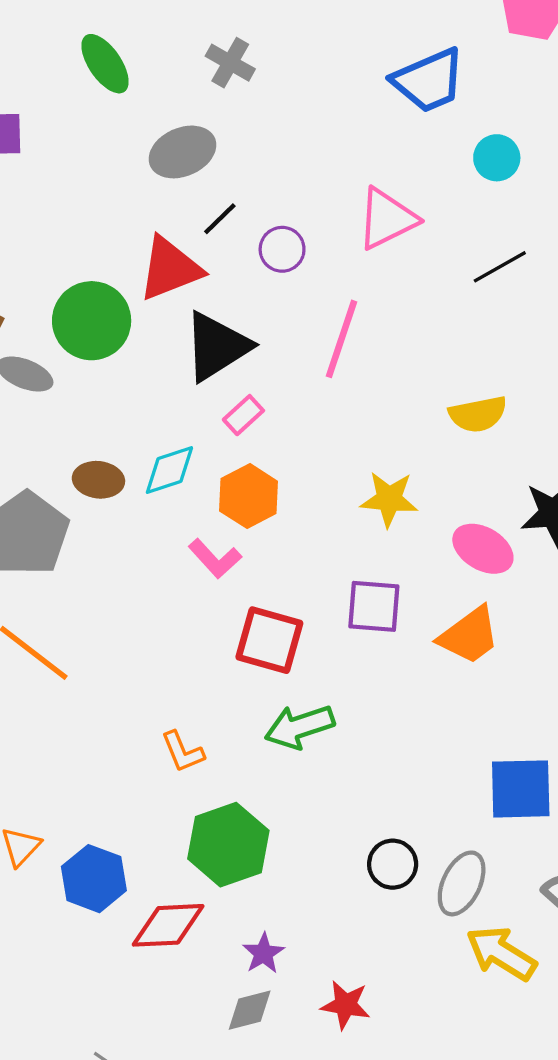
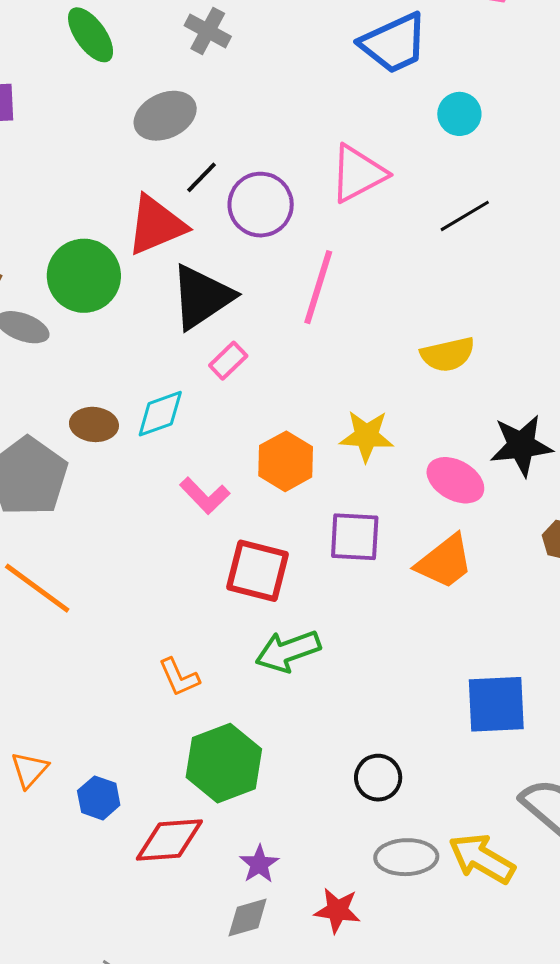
purple circle: (282, 249) -> (261, 205), size x1.5
orange hexagon: (249, 496) -> (286, 461), moved
blue hexagon: (94, 879) -> (99, 798), size x0.7
gray ellipse: (462, 883) -> (406, 857), moved, turned 64

